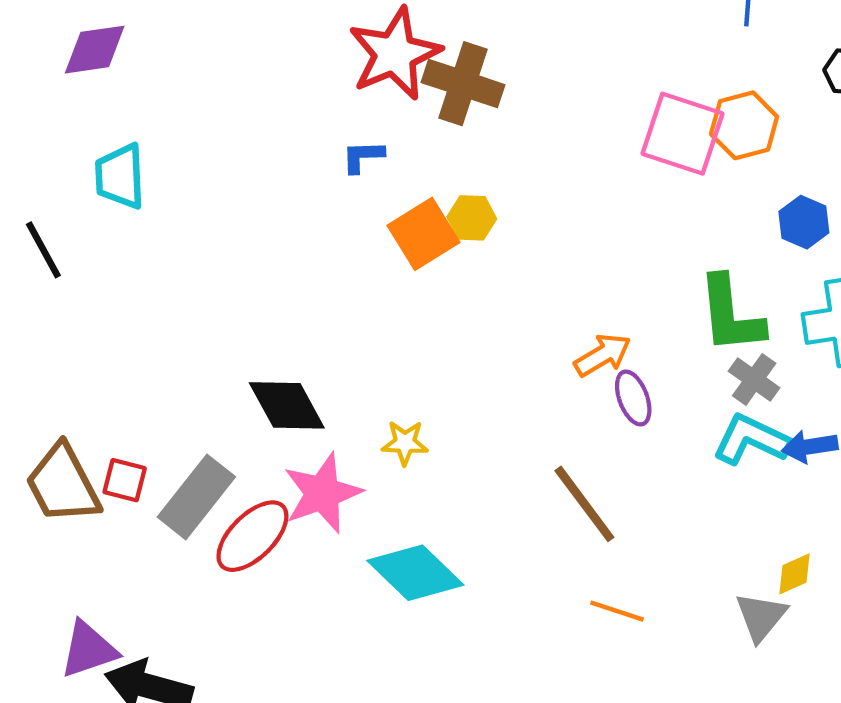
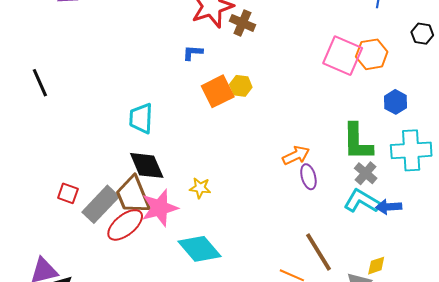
brown cross: (463, 84) -> (242, 23), size x0.7
cyan trapezoid: (120, 176) -> (141, 118), moved
brown trapezoid: (63, 484) -> (133, 195), moved
brown line: (584, 504) -> (319, 252), moved

